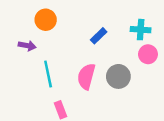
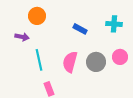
blue rectangle: (99, 36) -> (80, 29), turned 72
pink circle: (148, 54) -> (120, 57), moved

